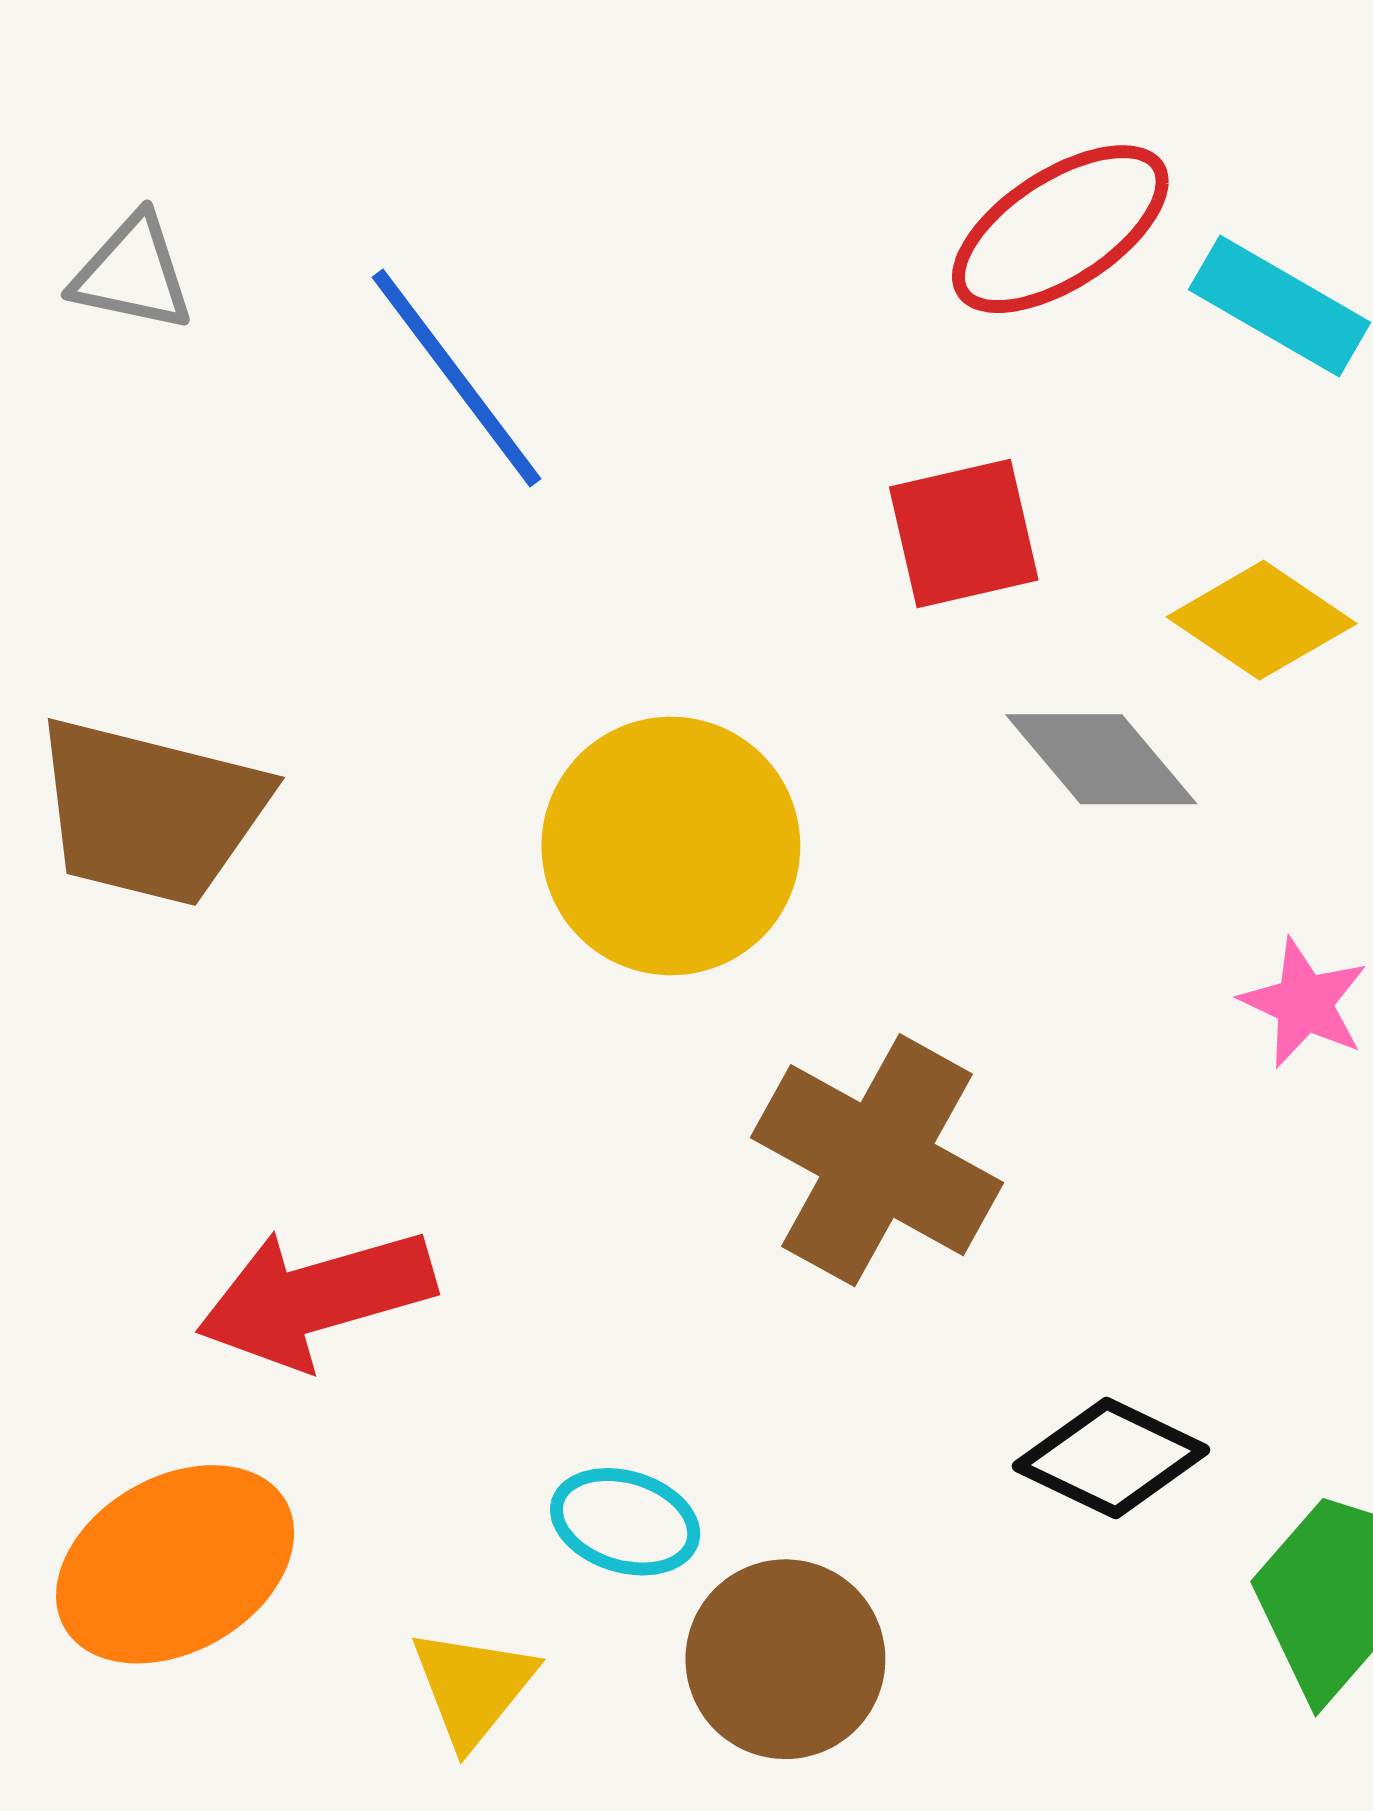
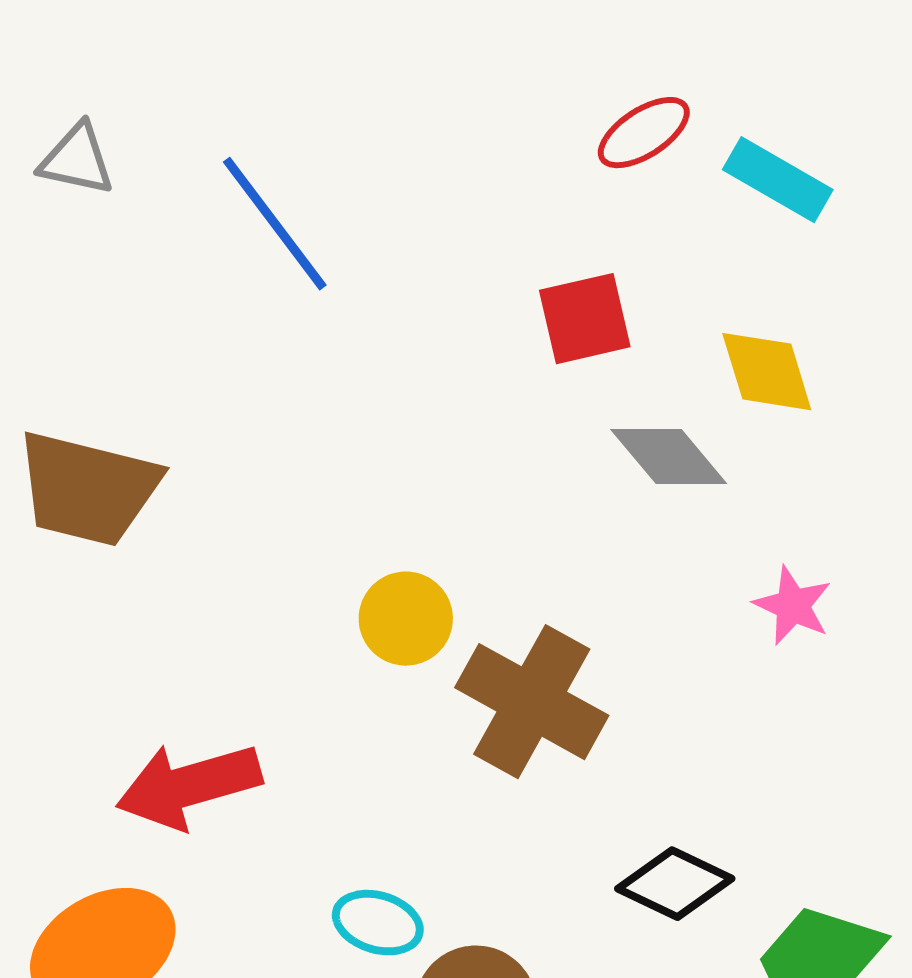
red ellipse: (1060, 229) -> (644, 133), size x0.7
yellow diamond: (1262, 620) -> (767, 372), turned 39
yellow circle: (671, 846) -> (406, 619), moved, size x0.6

